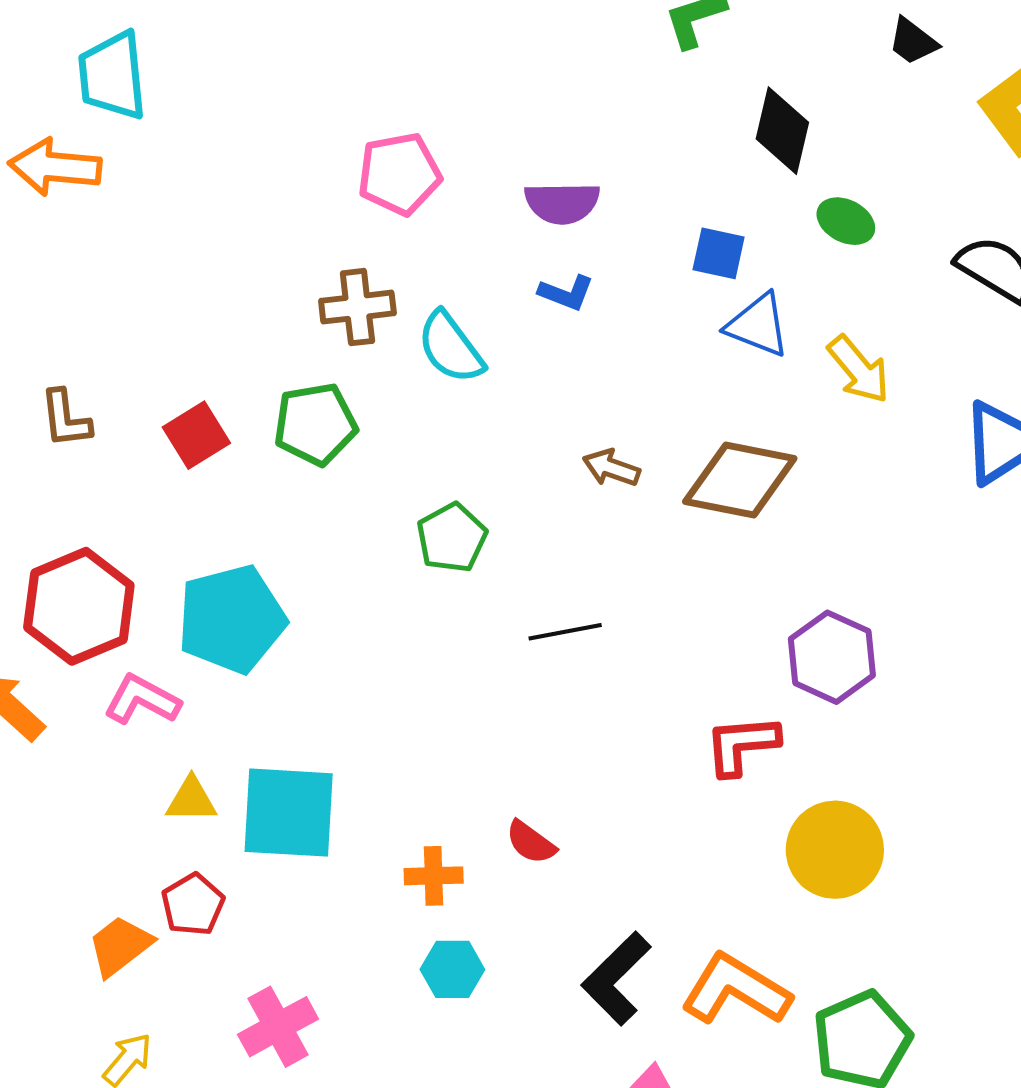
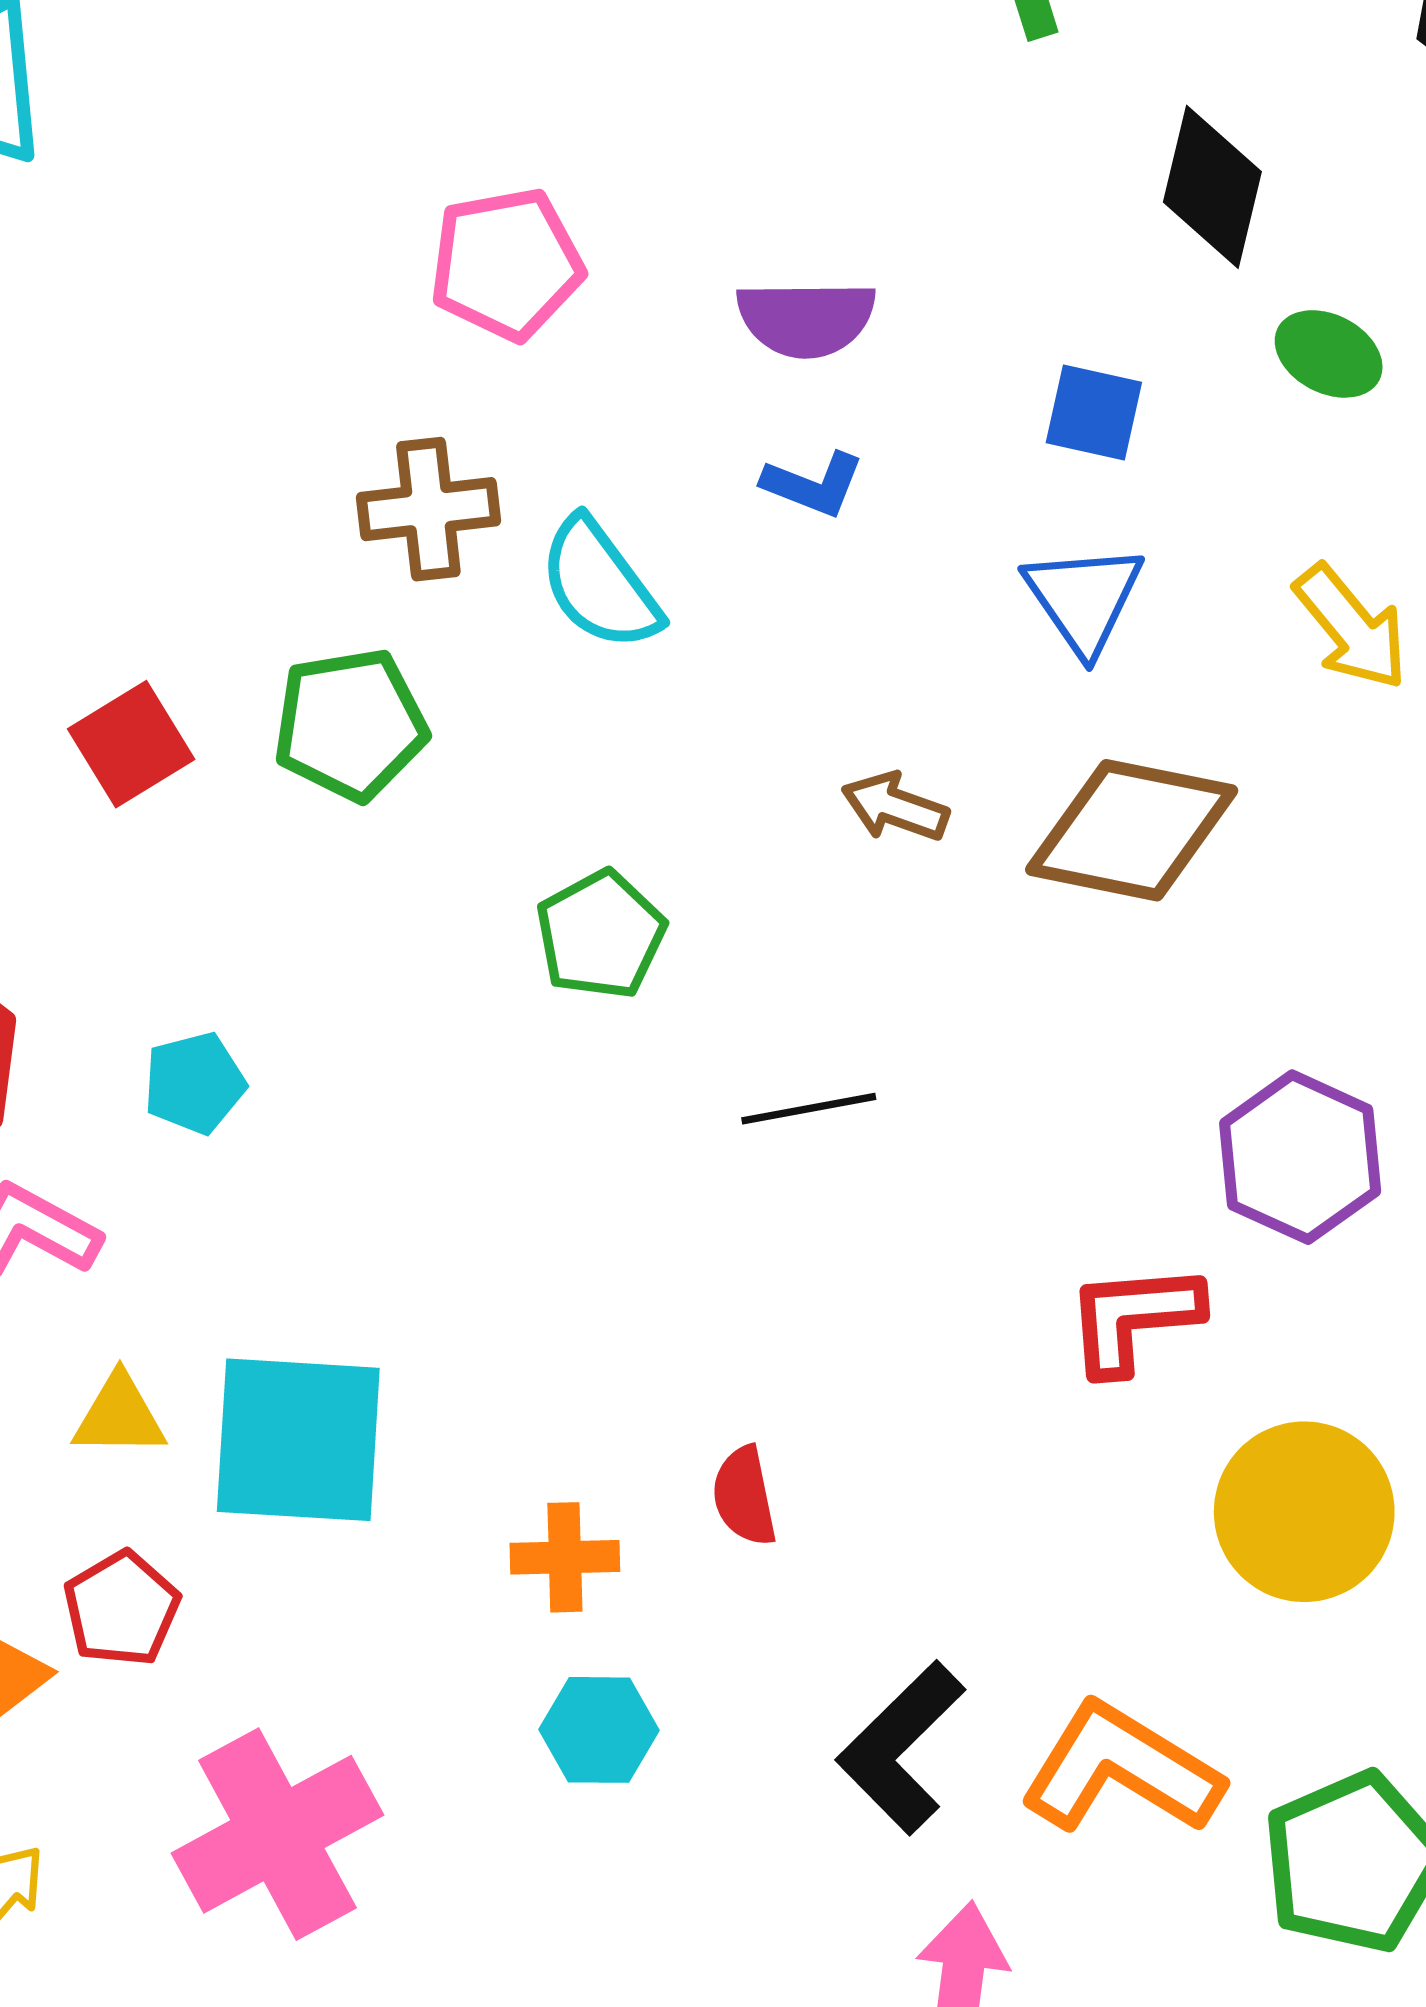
blue triangle: (758, 325) -> (1084, 599), moved, turned 34
cyan pentagon: (231, 619) -> (194, 1083), size x0.5
red semicircle: (531, 842) -> (744, 1496), turned 42
pink cross: (278, 1027) -> (277, 1834), size x1.4

